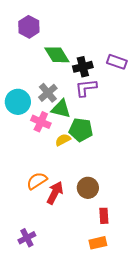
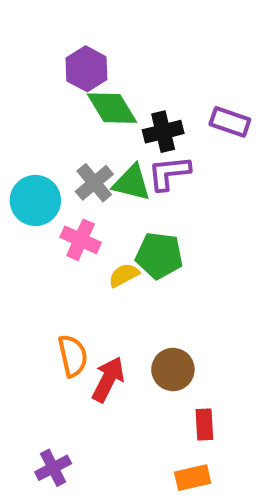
purple hexagon: (29, 27) -> (86, 69), moved
green triangle: (61, 109) -> (132, 183), moved
orange semicircle: (37, 181) -> (73, 356), turned 110

